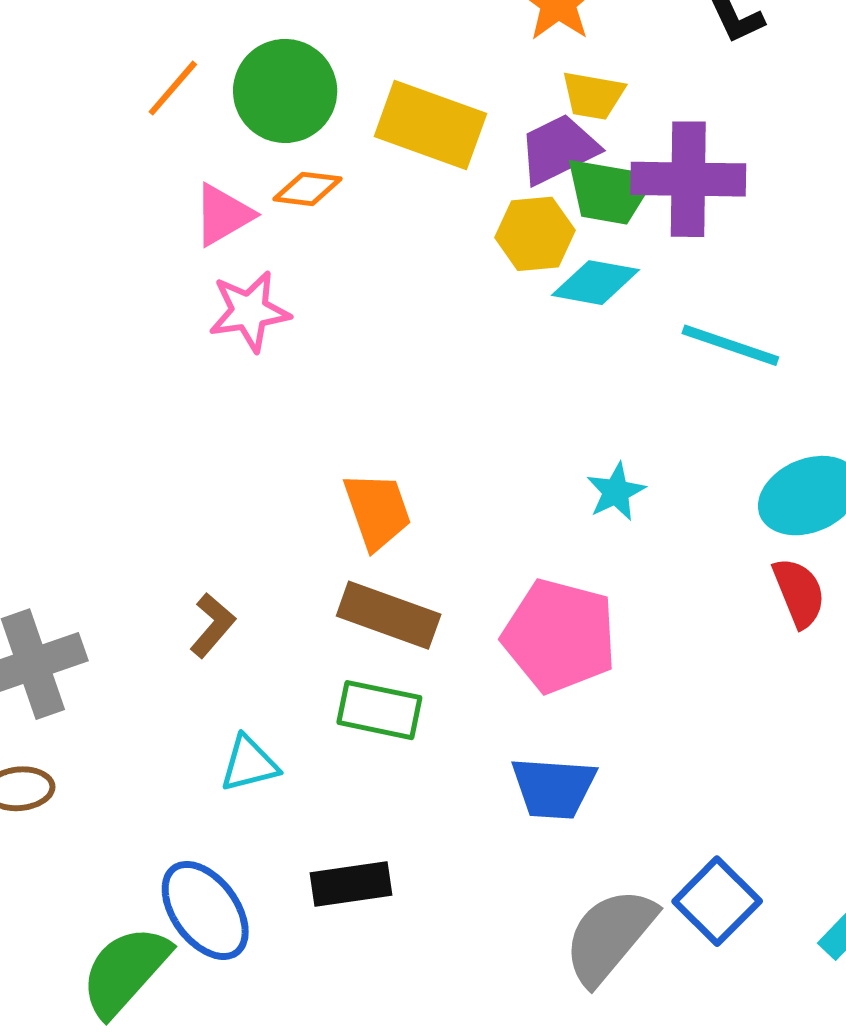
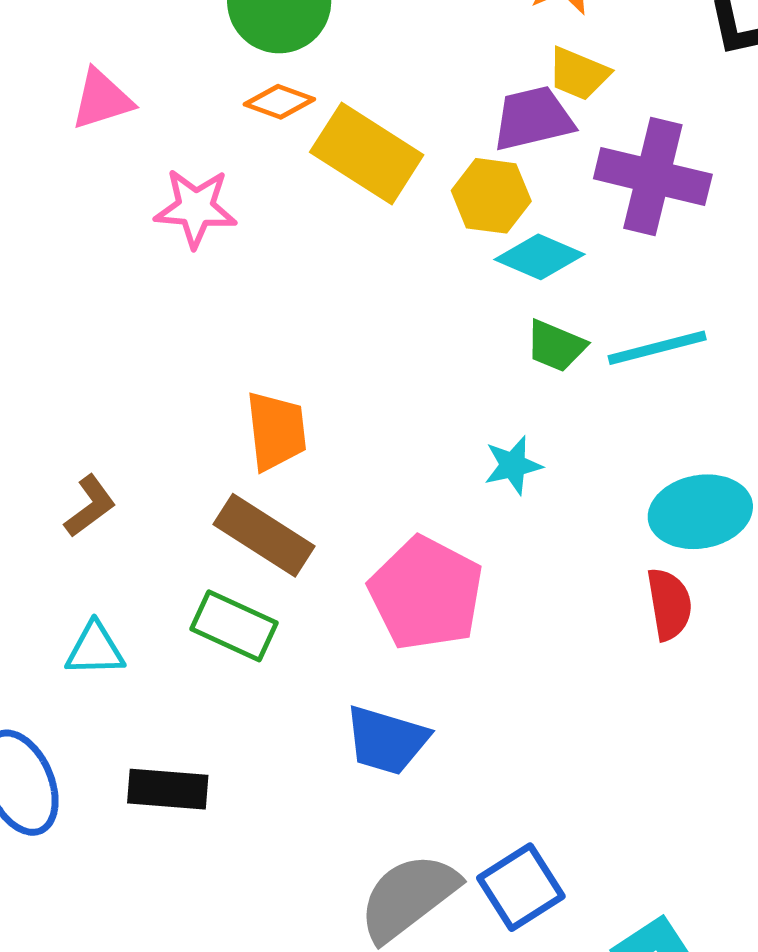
yellow rectangle: (430, 125) -> (367, 153), moved
green trapezoid: (609, 191) -> (556, 346), moved, size x0.7
pink triangle: (223, 215) -> (102, 99), moved
cyan line: (730, 345) -> (657, 348), turned -46

